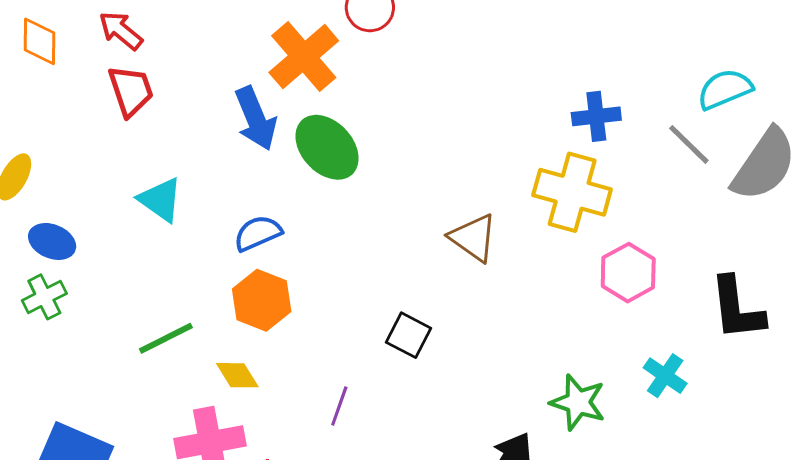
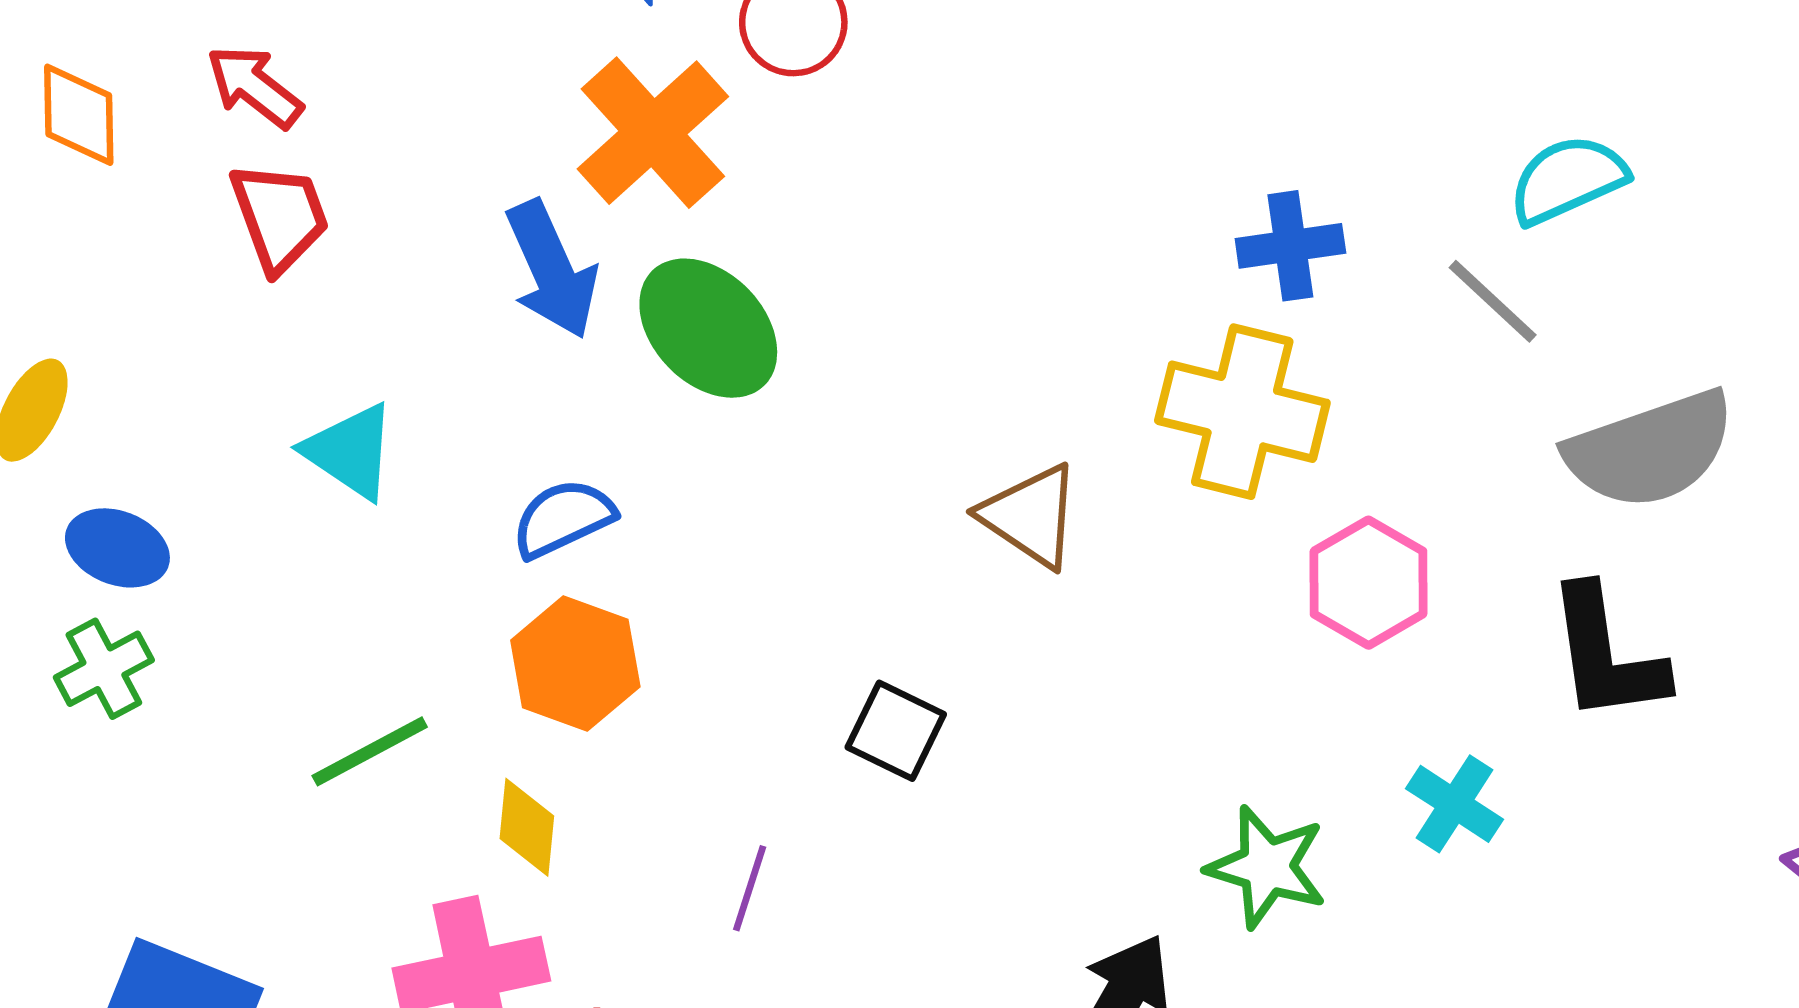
gray semicircle: (764, 165) -> (1650, 450), moved, turned 38
yellow diamond: (237, 375) -> (527, 827), turned 39

